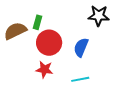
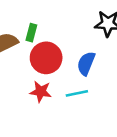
cyan line: (80, 79) -> (77, 93), moved

